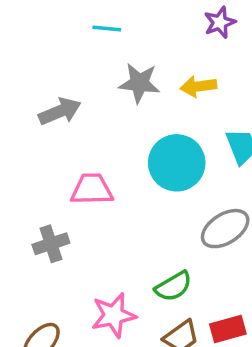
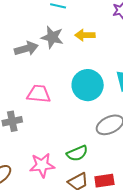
gray star: (139, 83) -> (52, 37), moved
yellow arrow: (198, 86) -> (85, 35), moved

